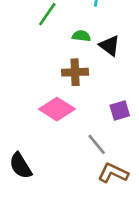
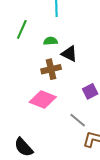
black triangle: (110, 46) -> (69, 54), moved

